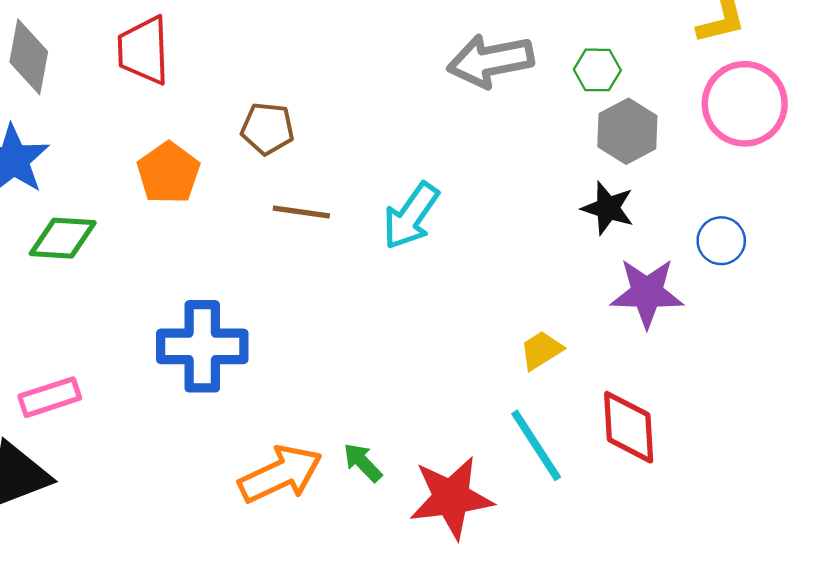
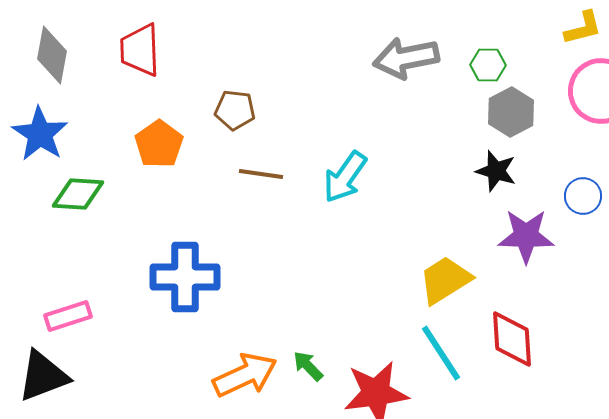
yellow trapezoid: (541, 350) -> (445, 280), size x1.6

